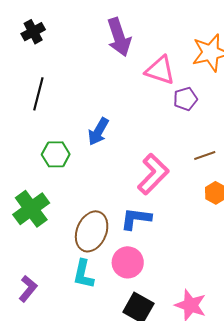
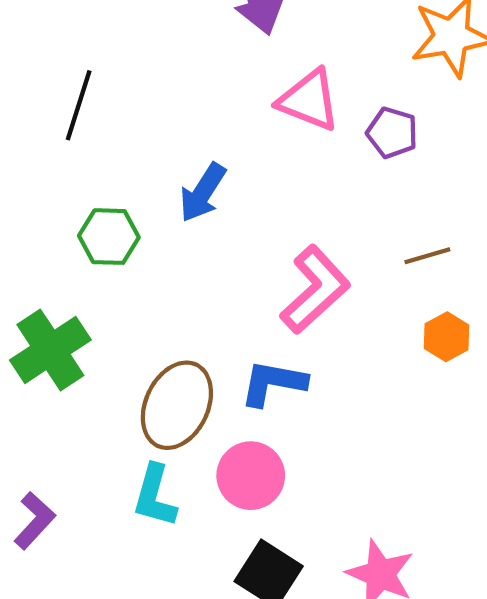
pink triangle: (160, 70) -> (309, 100), moved
purple pentagon: (185, 99) -> (392, 133), turned 30

